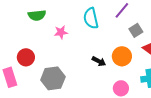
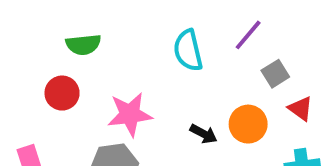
pink star: (61, 32) -> (130, 114), moved, size x1.6
red circle: (26, 57) -> (62, 93), moved

